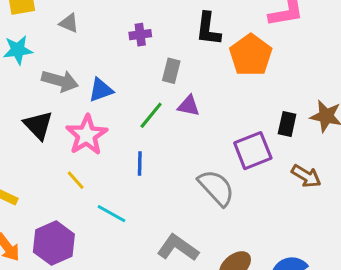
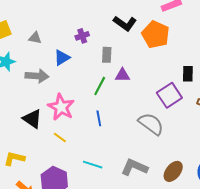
black L-shape: (208, 29) -> (125, 23), turned -50
blue triangle: (101, 90) -> (62, 58), moved
black triangle: (38, 125) -> (32, 119), moved
cyan line: (111, 214) -> (93, 165), moved

